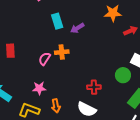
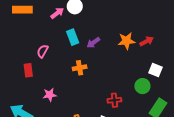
orange star: (113, 13) -> (127, 41), moved
pink semicircle: (45, 59) -> (43, 51), moved
pink star: (39, 88) -> (50, 95), moved

